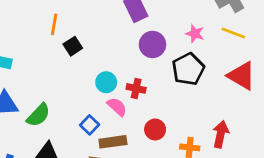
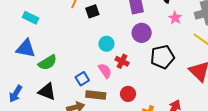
pink star: (195, 34) -> (175, 18), moved
black square: (73, 46) -> (92, 11), moved
cyan circle: (106, 82) -> (106, 44), moved

